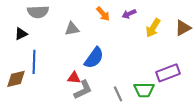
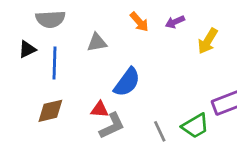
blue line: (34, 62) -> (55, 63), moved
brown diamond: (16, 79) -> (50, 111), moved
green trapezoid: (144, 90) -> (195, 126), turned -30

